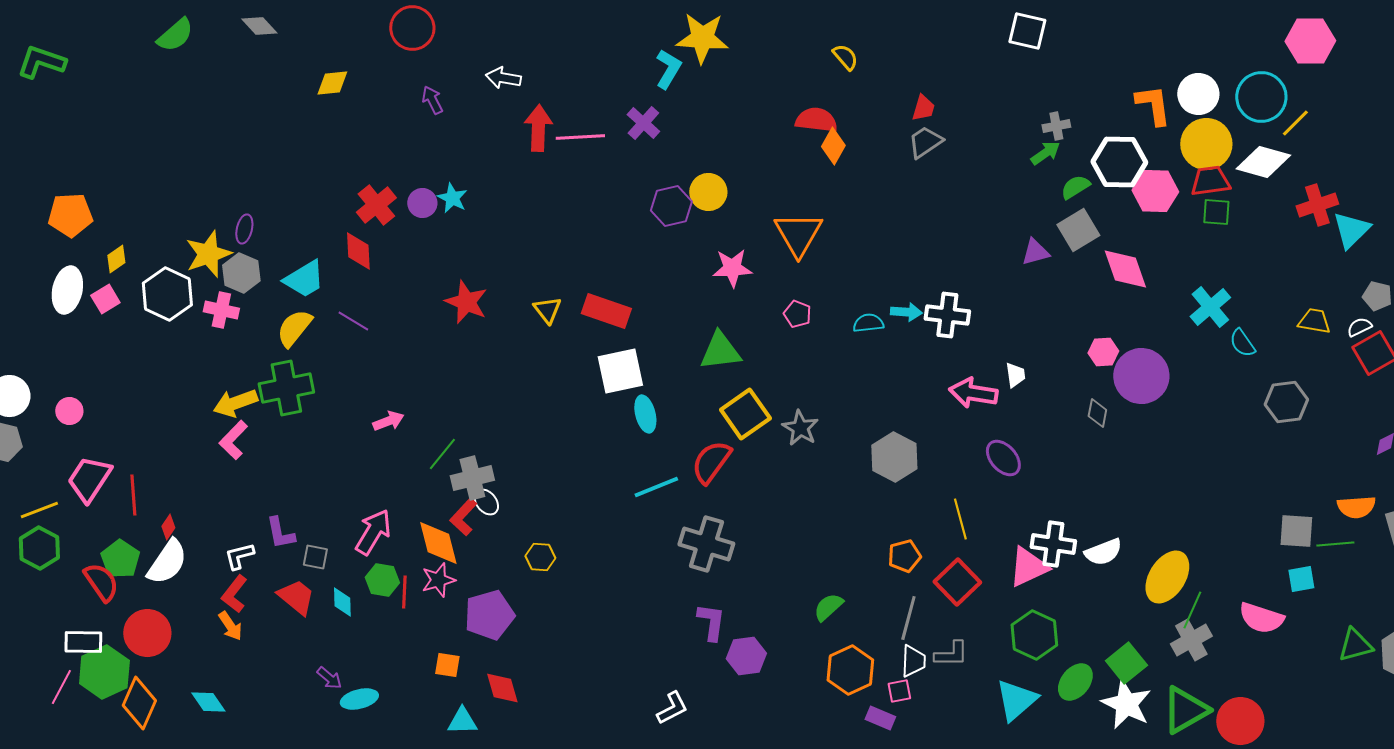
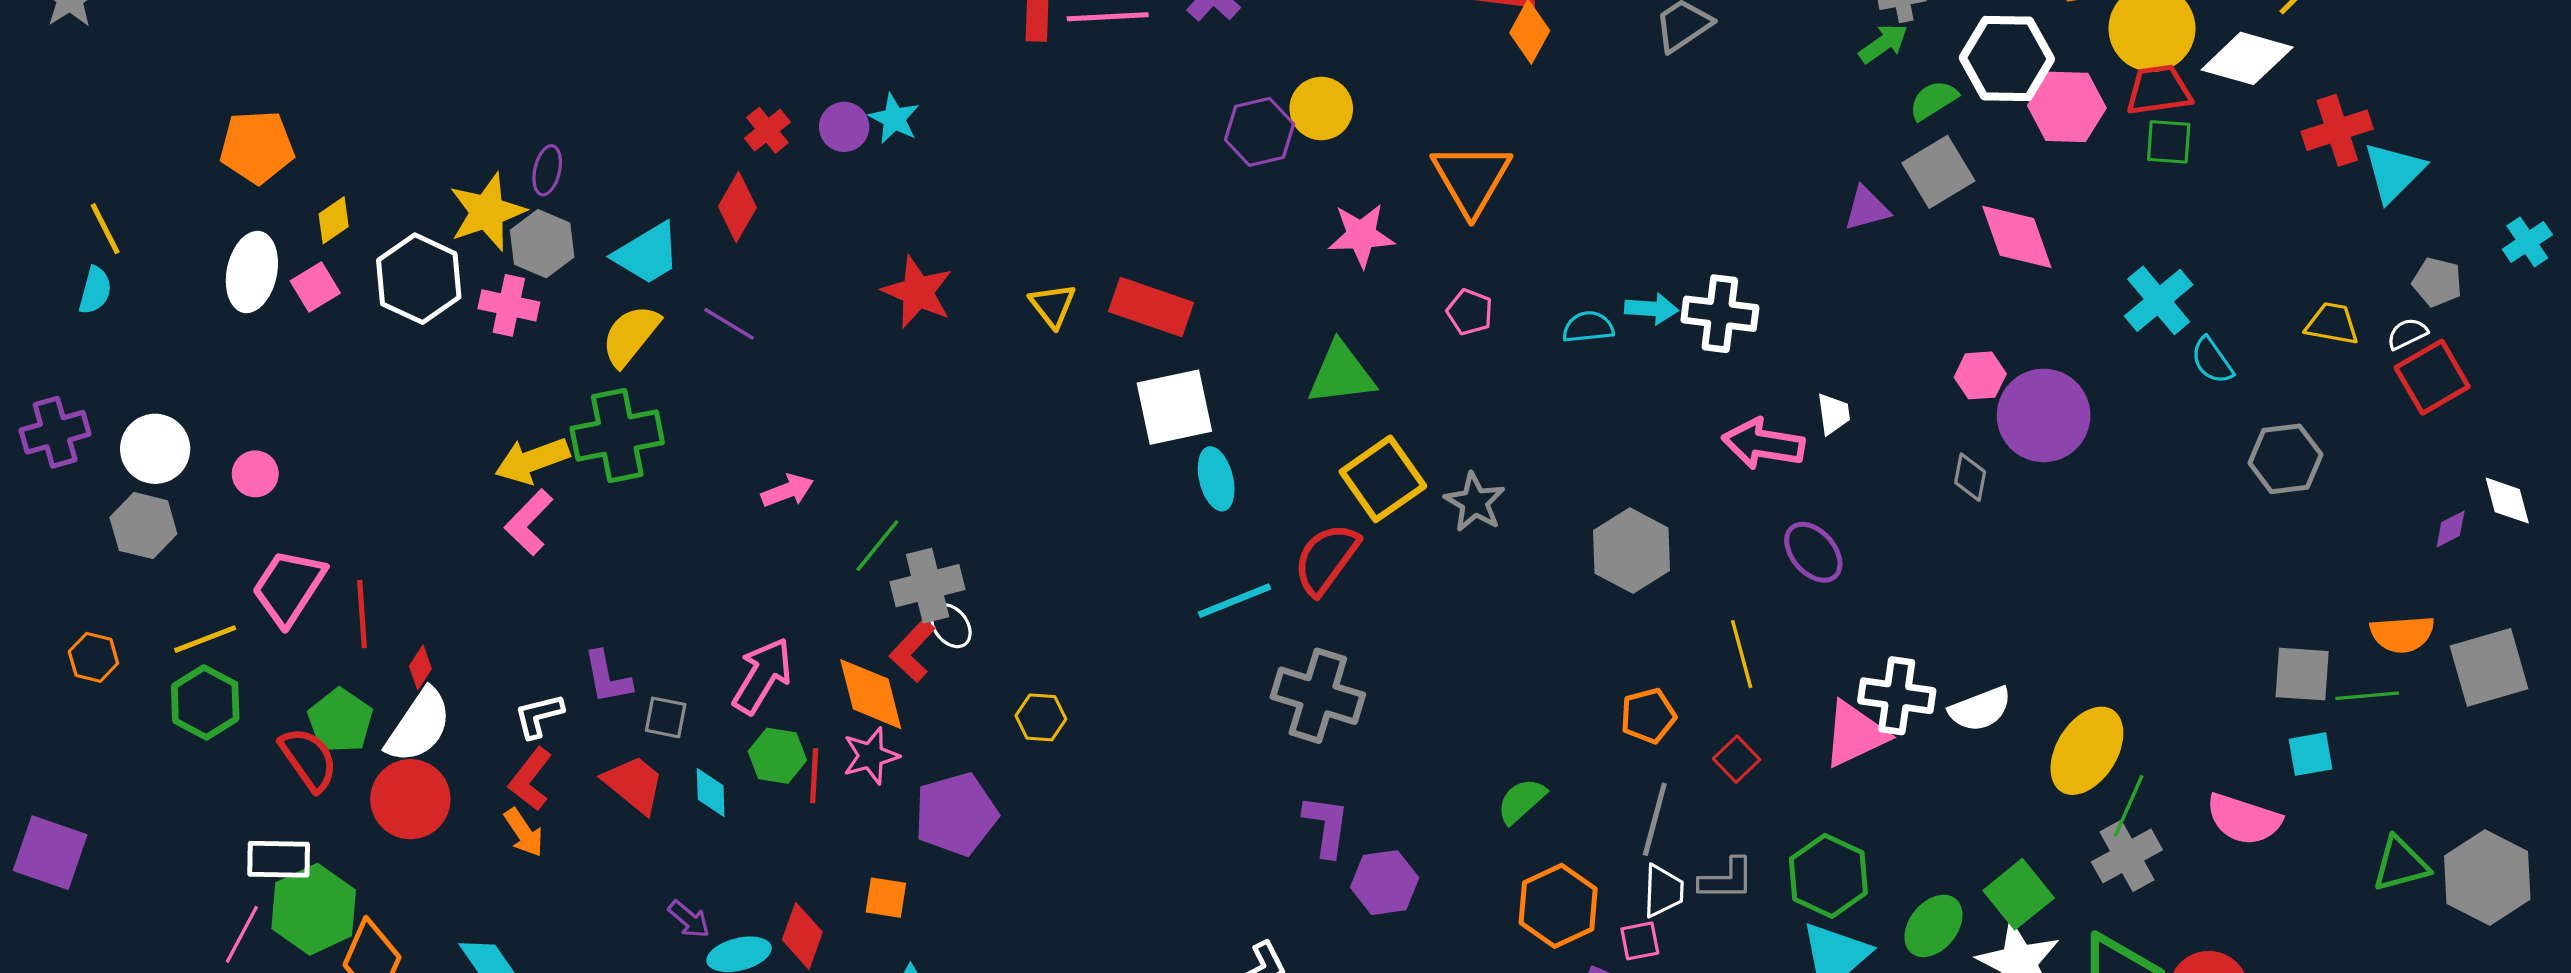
red cross: (376, 205) -> (767, 130), size x0.7
red diamond: (358, 251) -> (737, 207), turned 33
red square: (957, 582) -> (1737, 759), size x0.6
red circle: (147, 633) -> (410, 799), moved
green hexagon: (1034, 635) -> (1828, 876), moved
red diamond: (502, 688) -> (802, 936), moved, turned 36

